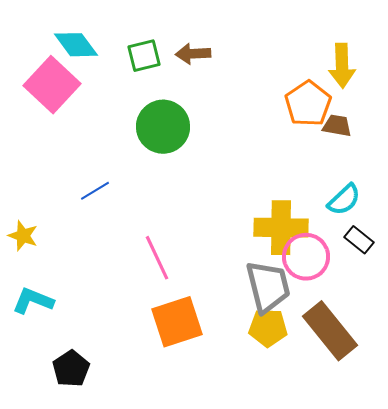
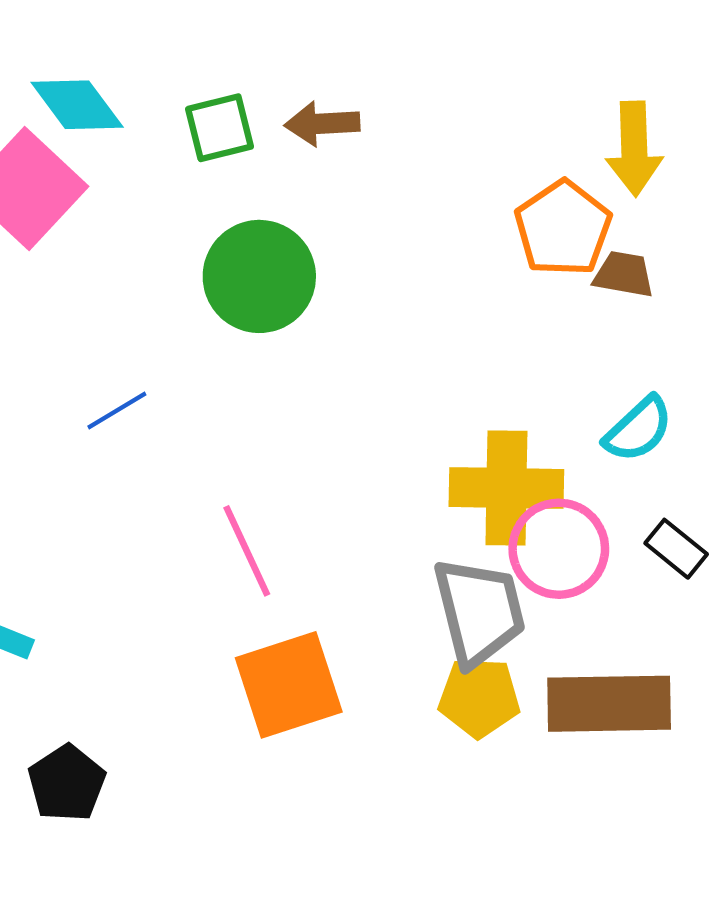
black rectangle: (359, 240) -> (676, 549), moved
brown rectangle: (330, 331) -> (609, 704), turned -52

